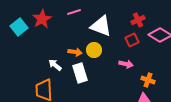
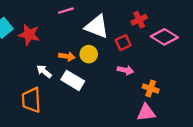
red star: (42, 19) -> (29, 35), moved, turned -30
red square: (132, 40) -> (123, 43), moved
white rectangle: (80, 73) -> (73, 80), turned -42

